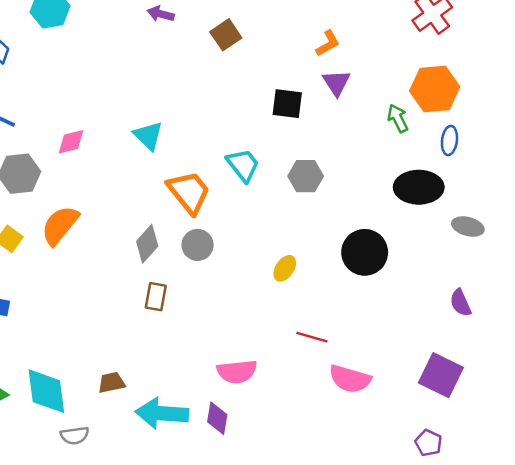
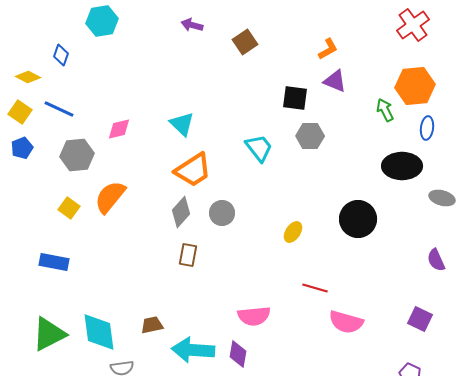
purple triangle: (336, 83) -> (335, 81), turned -35
gray hexagon: (306, 176) -> (310, 136), moved
orange trapezoid: (189, 192) -> (193, 170), moved, turned 96
purple square: (441, 375) -> (420, 319), size x0.7

